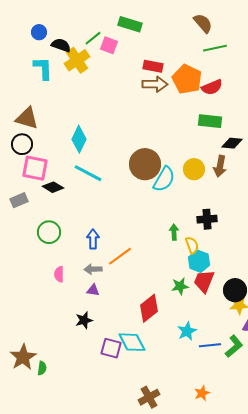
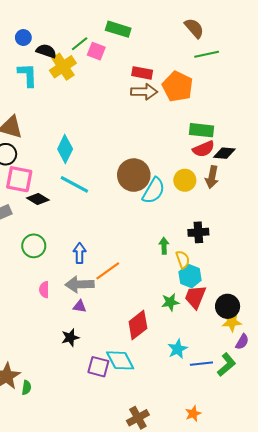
red semicircle: (212, 87) -> (204, 149), moved
gray arrow: (93, 269) -> (80, 284), size x1.5

